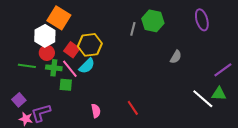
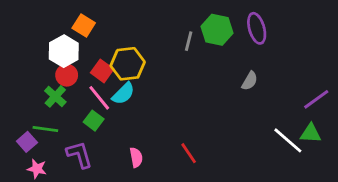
orange square: (59, 18) -> (84, 26), size x0.7
purple ellipse: (202, 20) -> (257, 28), moved
green line: (27, 66) -> (45, 129), moved
green cross: (54, 68) -> (55, 96), moved, turned 35
green square: (66, 85) -> (94, 121), turned 32
purple L-shape: (41, 113) -> (79, 155), moved, turned 90

